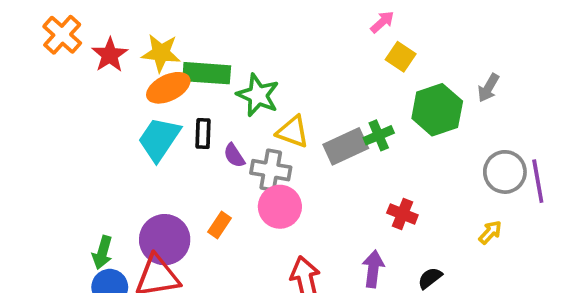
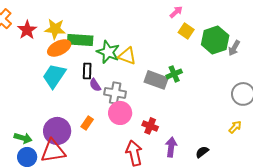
green hexagon: (437, 110) -> (215, 40), moved
yellow triangle: (293, 132) -> (127, 56), moved
black rectangle: (203, 134) -> (87, 71), moved
gray rectangle: (346, 146) -> (156, 80), turned 45
red cross: (402, 214) -> (150, 126), moved
green arrow: (102, 252) -> (23, 138), turned -90

